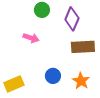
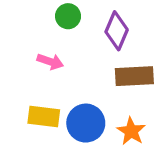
blue circle: (53, 76) -> (86, 123), size x1.5
yellow rectangle: (14, 84) -> (44, 117), moved, turned 30

